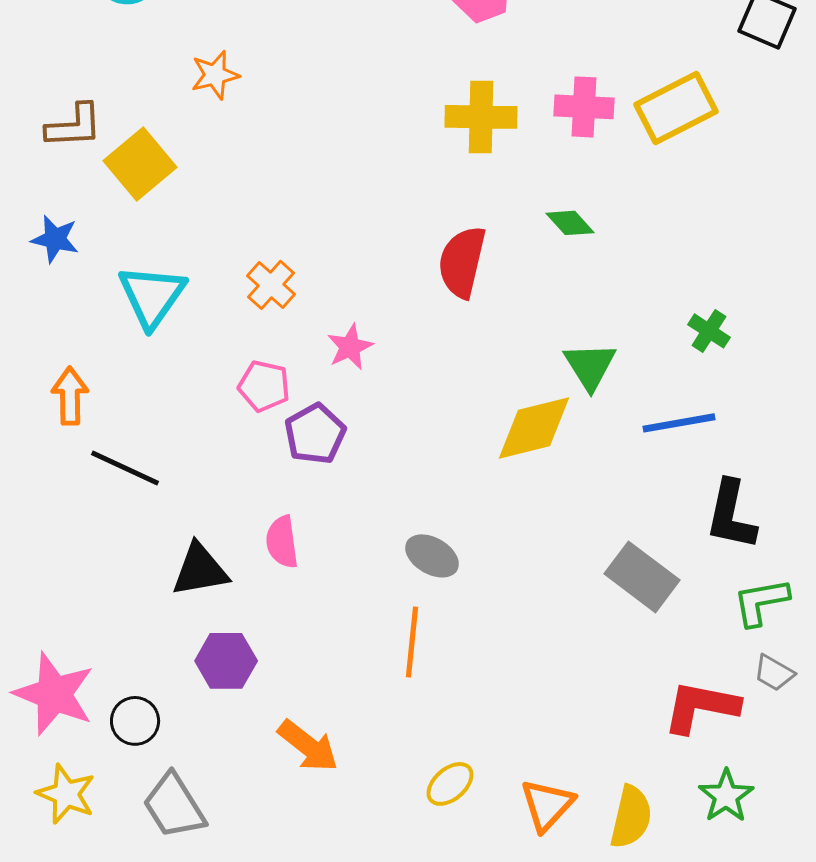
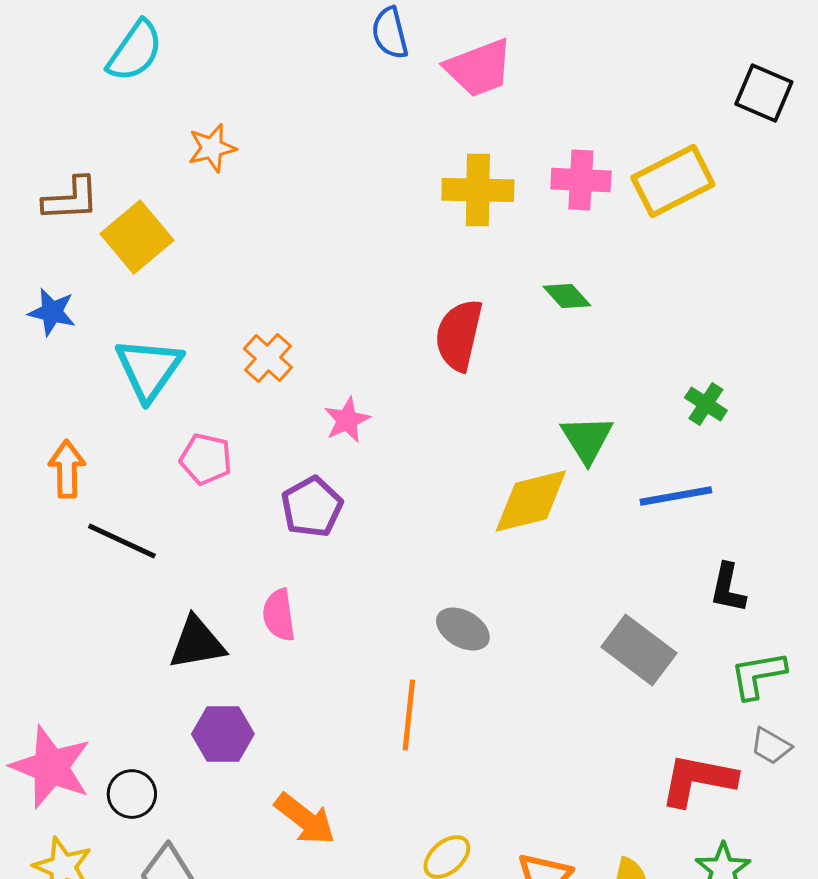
pink pentagon: (264, 386) -> (206, 459), moved
black L-shape: (731, 515) -> (728, 588), size x0.7
gray ellipse: (432, 556) -> (463, 629), moved

